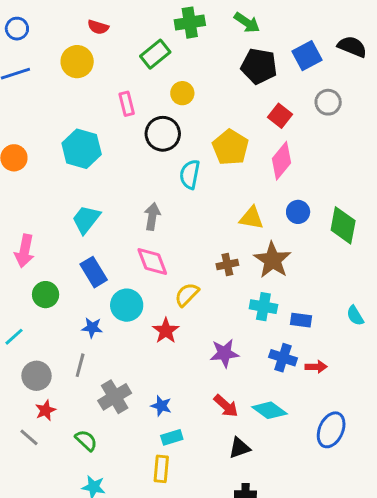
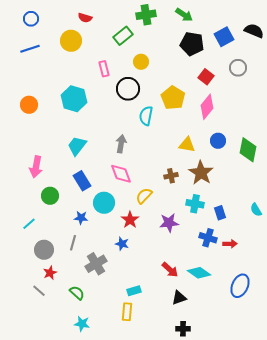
blue rectangle: (301, 320) -> (220, 213), turned 64
purple star: (224, 353) -> (169, 223), moved
blue star: (161, 406) -> (122, 244), moved

